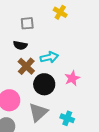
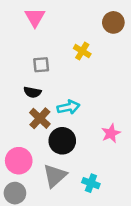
pink star: (72, 78) -> (111, 133), moved

